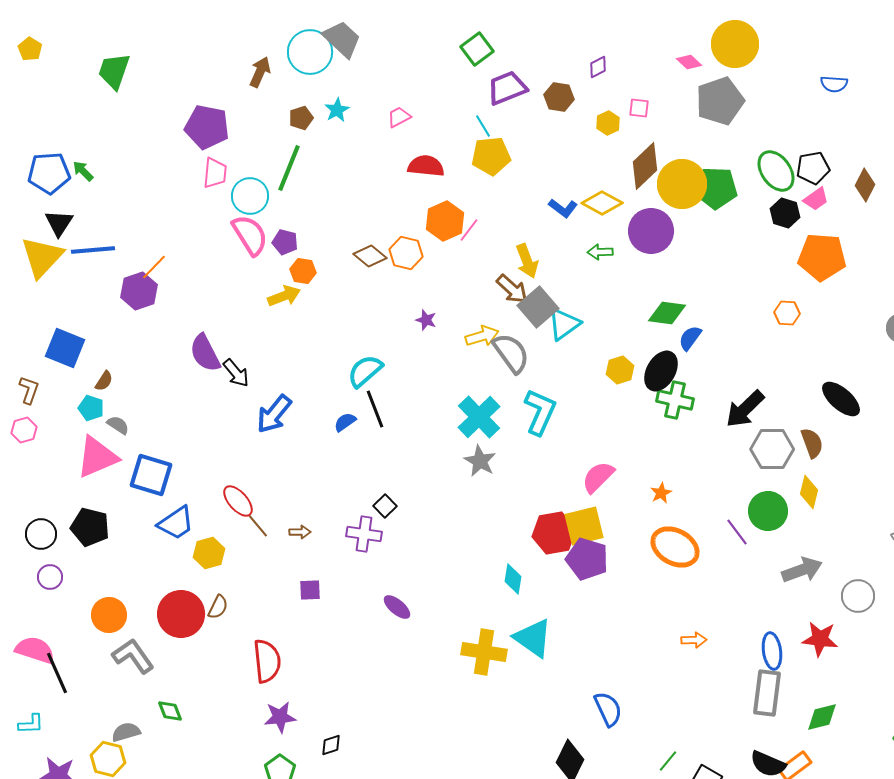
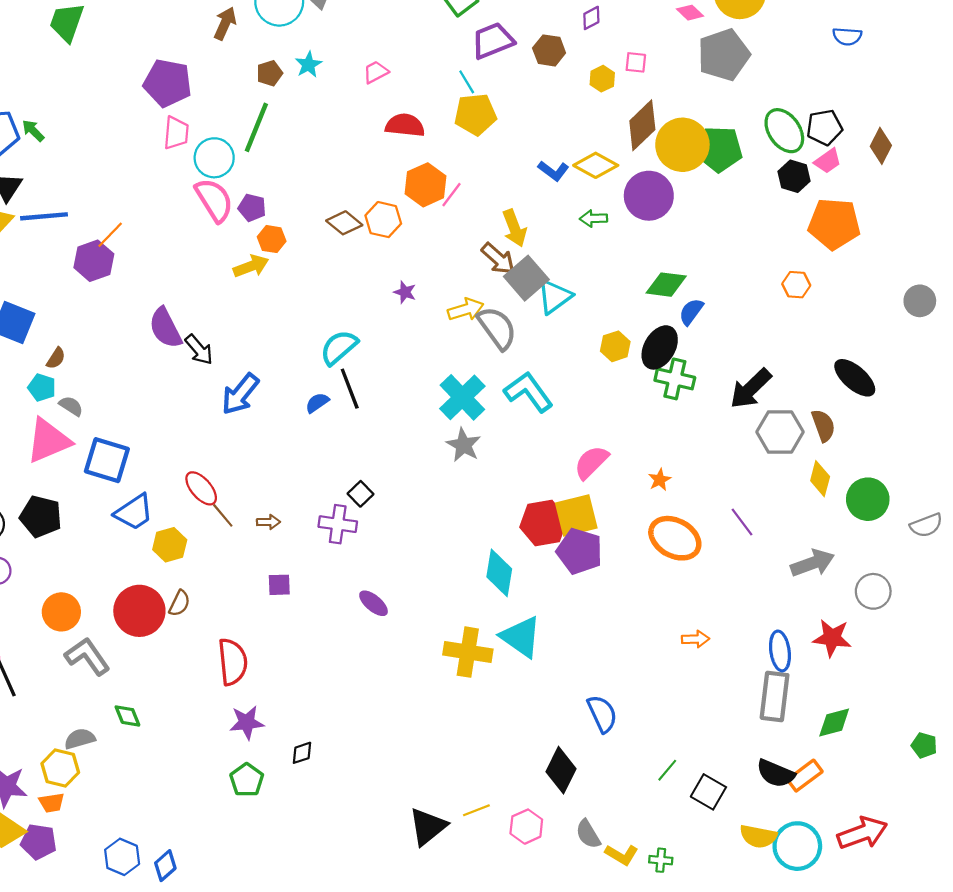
cyan L-shape: (540, 412) -> (529, 392), turned -60
green circle: (768, 511) -> (868, 499), moved
cyan diamond: (513, 579) -> (499, 573), size x1.4

